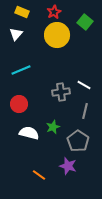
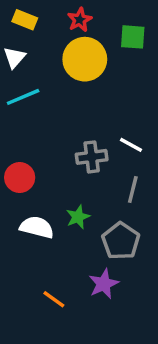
green square: (85, 22) -> (133, 37), turned -35
cyan line: (21, 70) -> (23, 97), moved
purple star: (68, 166) -> (104, 284), turned 30

